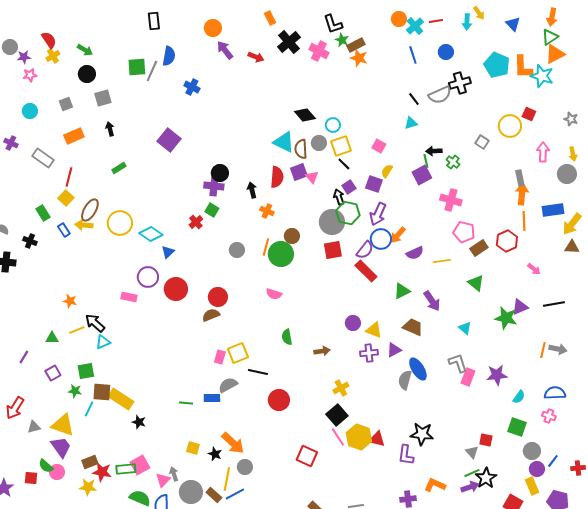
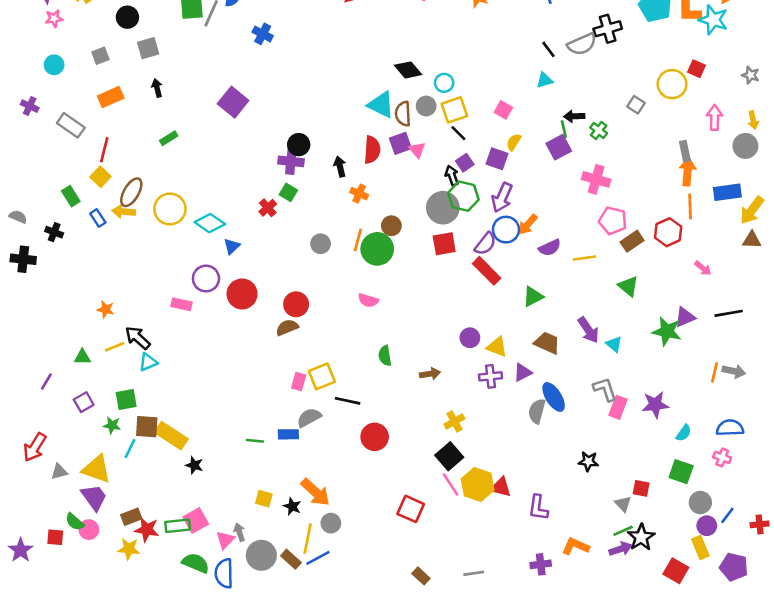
purple arrow: (432, 301) -> (588, 330), moved
black star: (422, 434) -> (588, 461), moved, size x0.7

